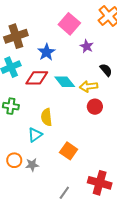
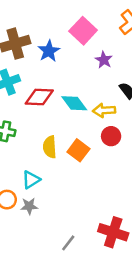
blue star: (46, 52) -> (49, 51), moved
cyan triangle: (35, 135) -> (31, 180), moved
orange square: (69, 151) -> (78, 150), moved

